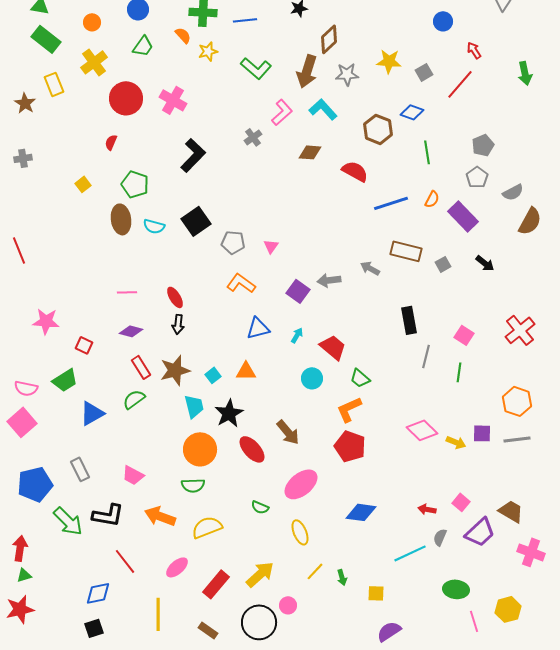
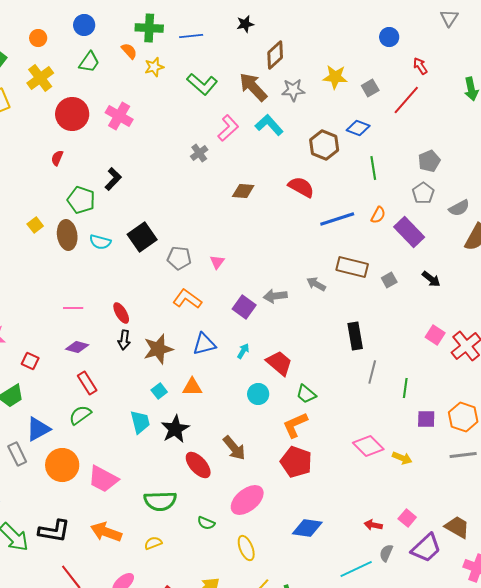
brown arrow: (307, 71) -> (253, 87), turned 120
brown diamond: (310, 152) -> (243, 191), moved
black L-shape: (193, 155) -> (113, 179), moved, size x0.7
yellow square: (83, 184) -> (35, 225), moved
pink square: (464, 335) -> (435, 335), moved
brown star: (175, 370) -> (158, 349), moved
purple square: (482, 433) -> (426, 419), moved
orange circle: (200, 449) -> (62, 465), moved
gray rectangle: (80, 469) -> (17, 454), moved
pink trapezoid: (133, 475) -> (103, 479), moved, size x1.4
green semicircle: (193, 485) -> (160, 501), moved, size x1.4
yellow semicircle: (207, 527) -> (153, 543), size x0.6

